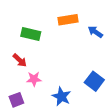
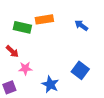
orange rectangle: (68, 20) -> (44, 19), moved

